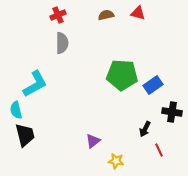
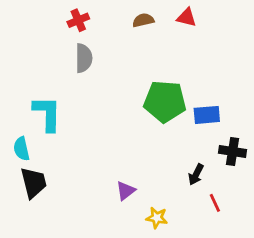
cyan L-shape: (35, 84) -> (47, 114), turned -60
blue rectangle: (153, 85) -> (207, 115), turned 30

